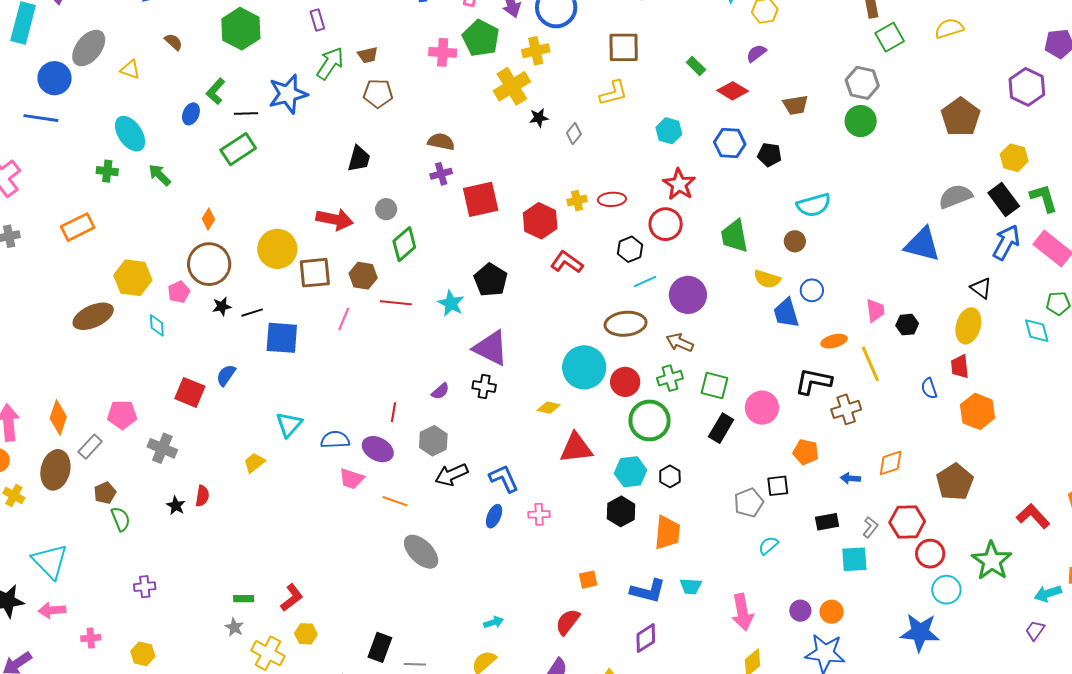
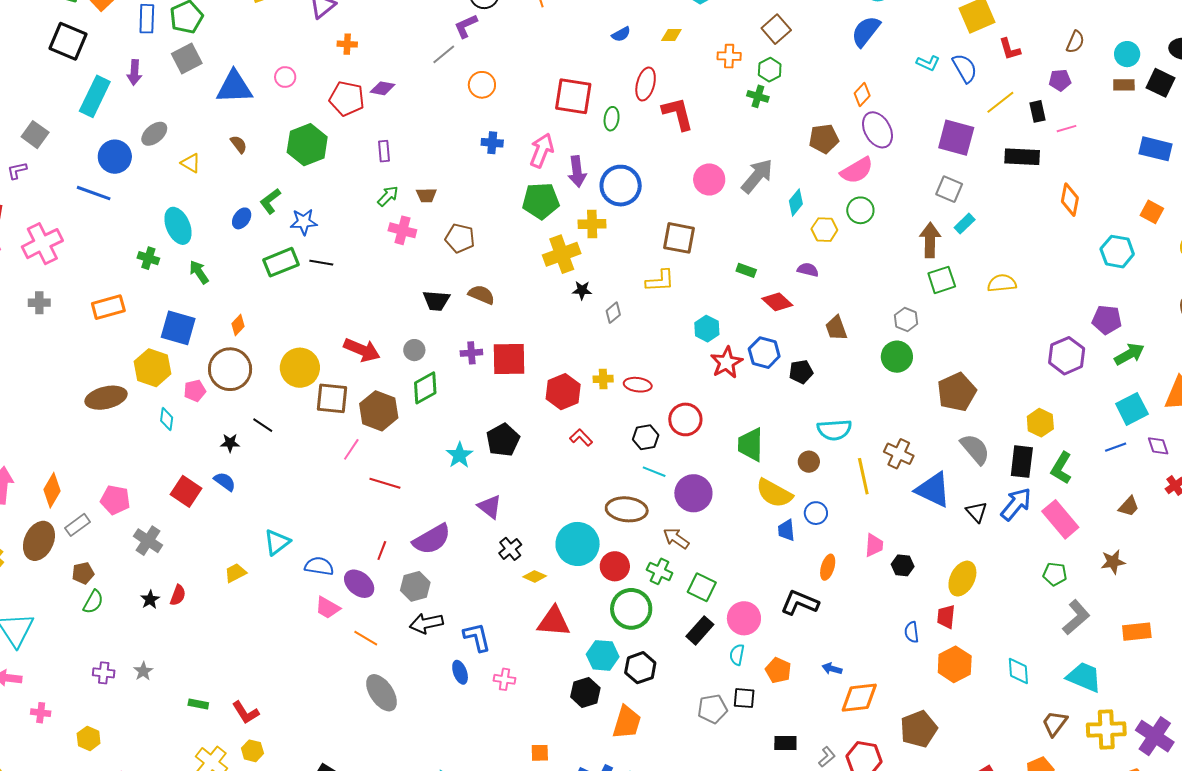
green pentagon: (481, 38) -> (541, 201), turned 30
gray ellipse: (89, 48) -> (154, 134), size x0.7
pink cross: (443, 52) -> (402, 230), moved
purple semicircle: (756, 53) -> (808, 270), turned 40
green arrow: (330, 63) -> (388, 196), size x0.7
green rectangle: (696, 66) -> (746, 270), turned -36
gray hexagon: (862, 83) -> (906, 320), size x0.7
brown pentagon: (378, 93) -> (460, 238), moved
blue star: (288, 94) -> (304, 222), moved, size x0.7
brown trapezoid: (796, 105) -> (836, 328), turned 68
black line: (246, 114) -> (321, 263), moved
brown pentagon: (961, 117) -> (957, 392), moved
black pentagon: (770, 155) -> (801, 372), turned -30
black trapezoid: (359, 159) -> (436, 301), moved, turned 68
purple cross: (441, 174) -> (471, 353), moved
red star: (679, 184) -> (727, 363), moved
gray semicircle: (955, 196) -> (975, 449), turned 60
green L-shape: (1044, 198) -> (1061, 468), turned -144
black rectangle: (1004, 199) -> (1022, 462), turned 32
red L-shape: (567, 262) -> (581, 437), size x0.7
brown hexagon: (363, 276) -> (379, 411), size x1.4
yellow semicircle: (767, 279) -> (774, 493), size x1.4
cyan line: (645, 282) -> (654, 472), turned 35
black triangle: (981, 288) -> (977, 512), moved
red line: (396, 303) -> (385, 483), moved
black star: (222, 306) -> (230, 443), moved
black line: (252, 313) -> (263, 425), turned 40
blue trapezoid: (786, 313) -> (786, 530), size x0.7
cyan diamond: (1037, 331) -> (1018, 671), moved
blue square: (282, 338) -> (178, 328), moved
orange ellipse: (834, 341) -> (828, 567), turned -70
purple triangle: (491, 348) -> (490, 507), size x0.7
yellow line: (870, 364) -> (863, 476), moved
blue semicircle: (226, 375) -> (225, 482), turned 80
green cross: (670, 378) -> (660, 571), turned 30
black cross: (484, 387) -> (510, 549), moved, turned 30
purple semicircle: (440, 391) -> (432, 539), size x2.0
brown cross: (846, 409) -> (899, 454), moved, turned 32
orange diamond: (891, 463) -> (859, 698), size x1.4
black hexagon: (670, 476) -> (640, 668), size x1.4
blue arrow: (850, 478) -> (832, 669), moved
blue ellipse: (494, 516) -> (460, 672), turned -55
green semicircle: (121, 519) -> (93, 602), turned 40
cyan semicircle: (768, 545) -> (737, 655), moved, turned -50
red L-shape: (292, 598) -> (246, 713), turned 84
gray star: (234, 627) -> (143, 671), moved

